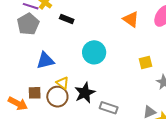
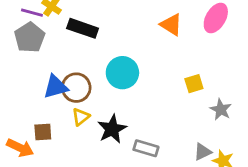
black rectangle: (67, 19) -> (83, 28), size x1.5
yellow triangle: (63, 83) -> (81, 117), turned 48
brown circle: (57, 97) -> (76, 88), moved

